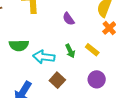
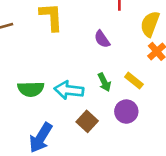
green semicircle: (19, 45) -> (31, 89), moved
purple circle: (97, 79) -> (126, 112), moved

